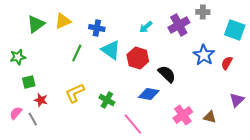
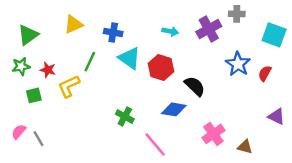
green triangle: (36, 24) -> (28, 35), moved
cyan arrow: (146, 27) -> (170, 31), turned -128
yellow L-shape: (75, 93) -> (69, 86), moved
red star: (41, 100) -> (48, 70), moved
purple triangle: (237, 100) -> (276, 116), turned -49
brown triangle: (210, 117) -> (245, 147), moved

